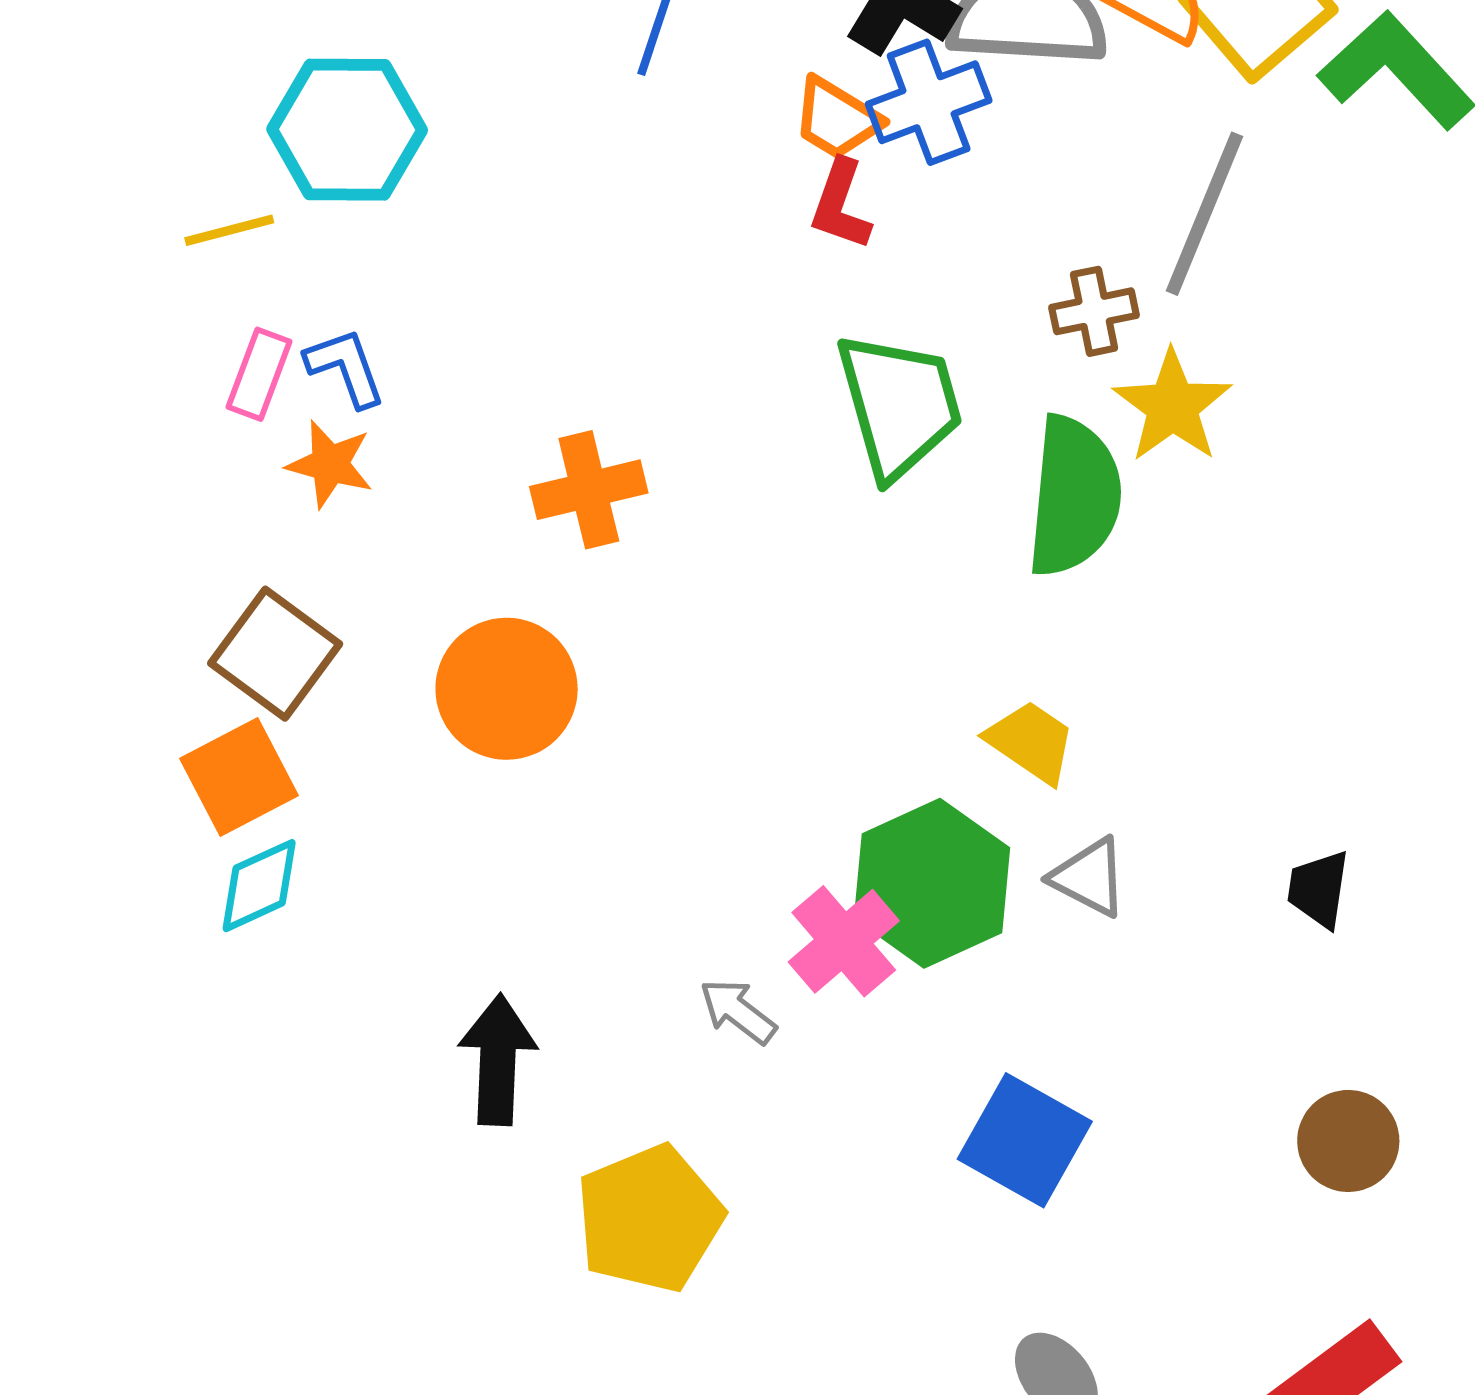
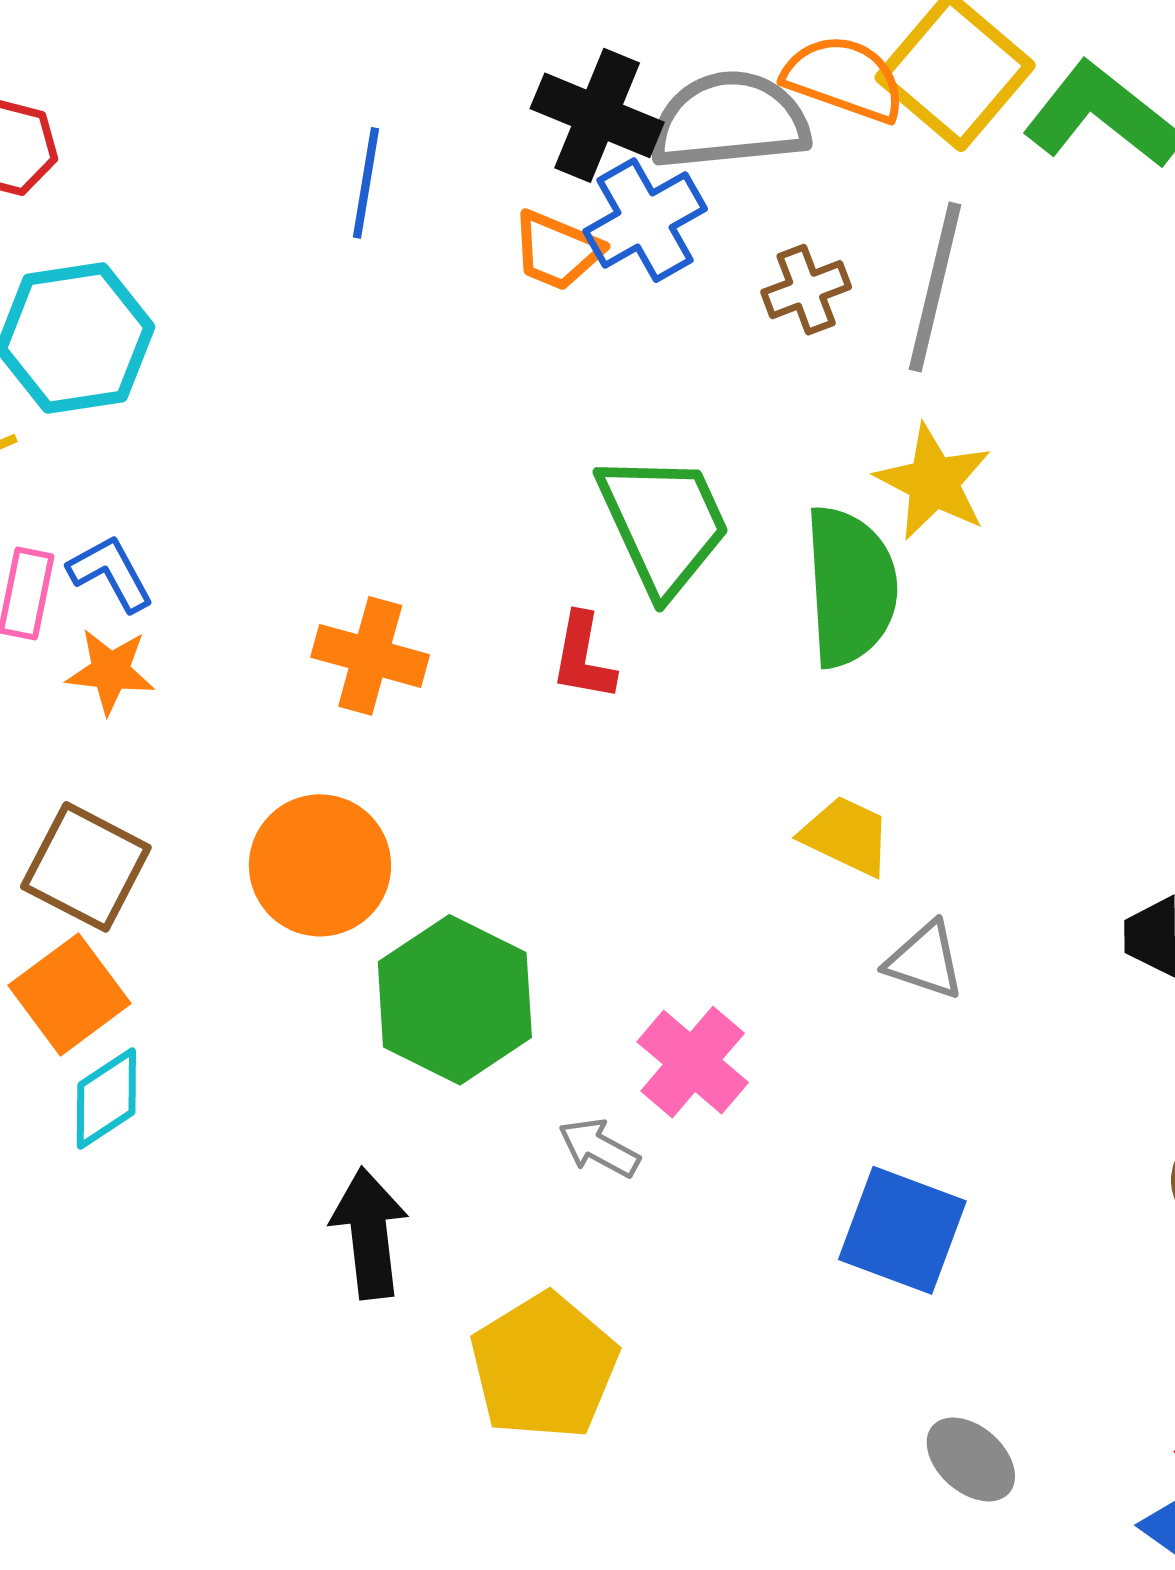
red L-shape: (841, 205) -> (583, 657), moved
brown cross: (1094, 311) -> (806, 290), moved
orange cross: (589, 490) -> (370, 656), turned 38
green hexagon: (932, 883) -> (455, 1000), moved

